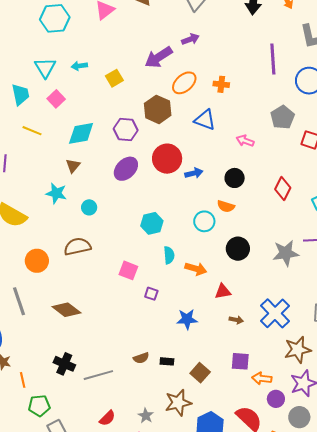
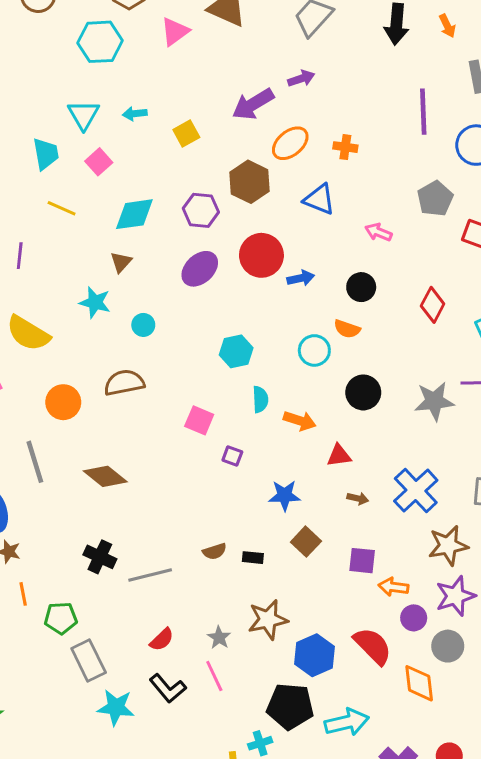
brown square: (200, 373) -> (306, 542), moved
orange line: (23, 380) -> (23, 594), moved

